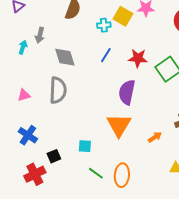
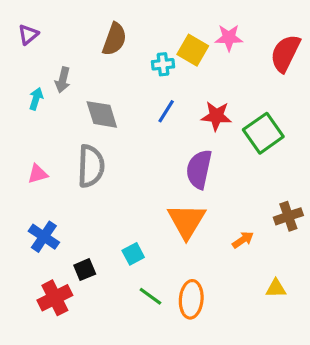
cyan square: (85, 146) -> (133, 254), turned -32

